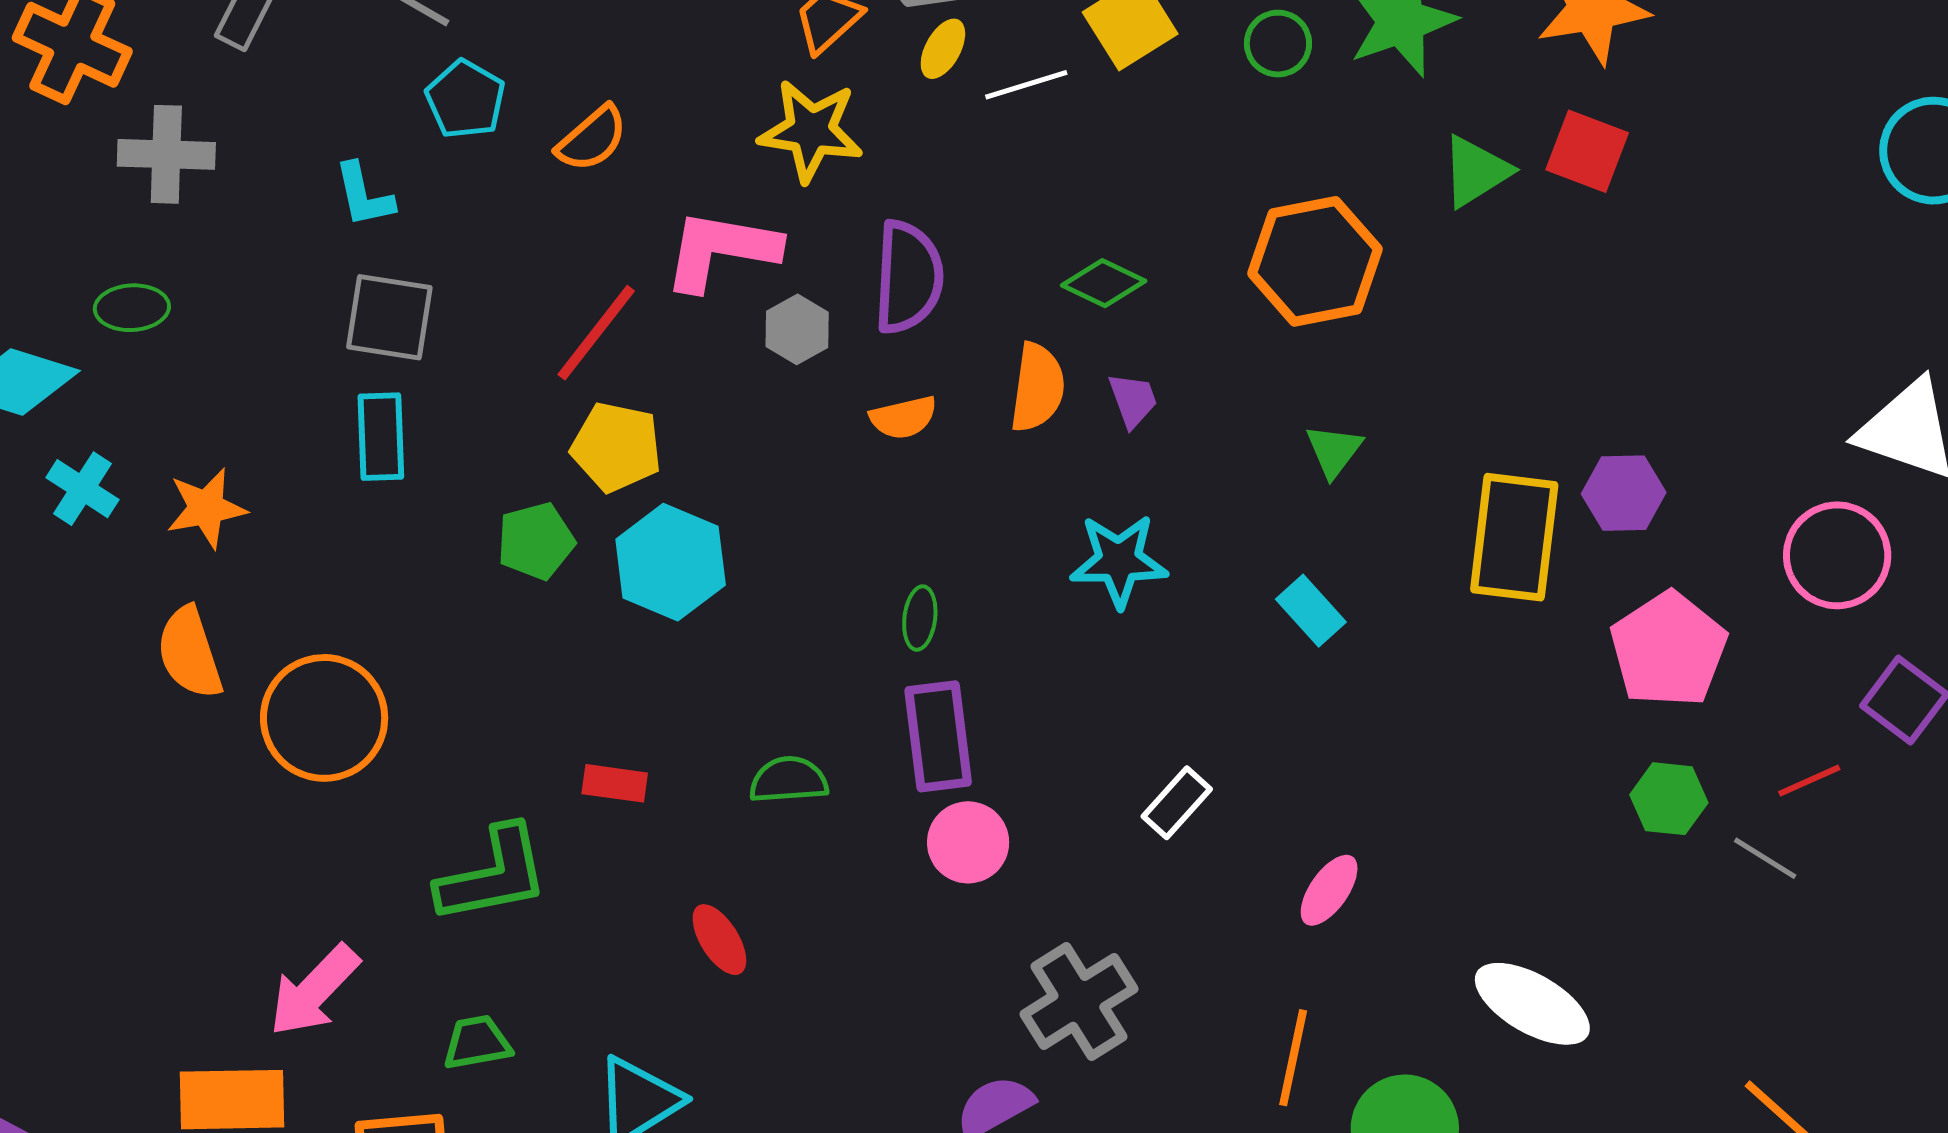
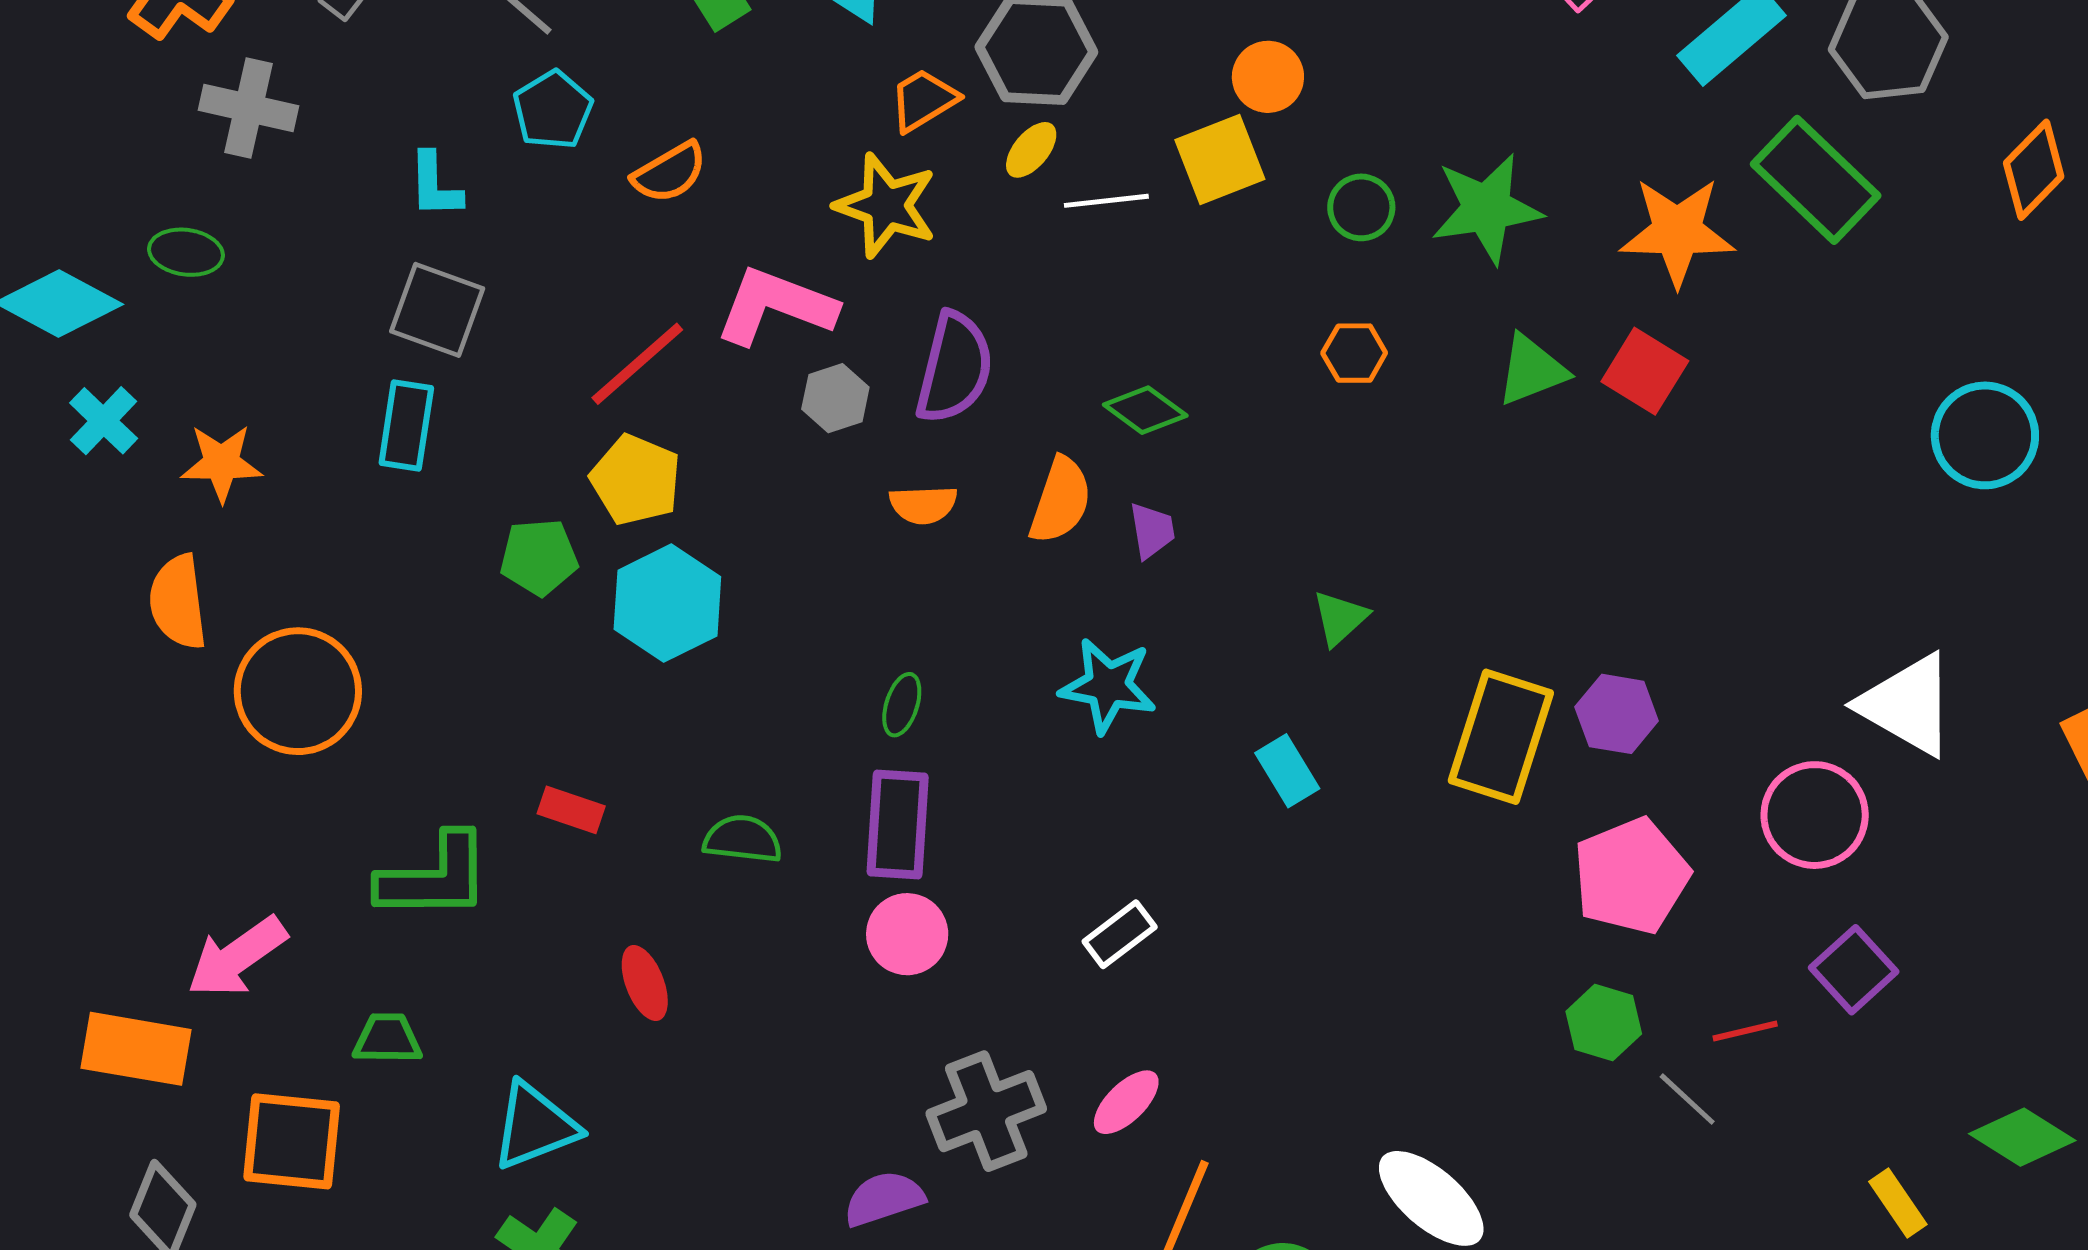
orange hexagon: (1315, 261) -> (1354, 353), moved, size x0.5
pink ellipse: (1329, 890) -> (1126, 1102), moved

